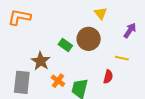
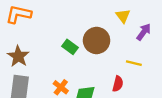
yellow triangle: (101, 13) -> (123, 16), moved
brown star: (41, 61) -> (18, 56), moved

